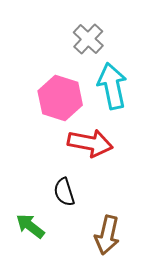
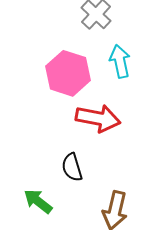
cyan arrow: (112, 86) -> (120, 61), size x0.7

